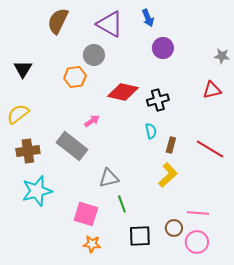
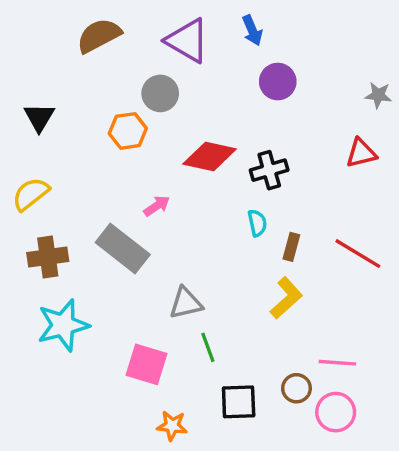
brown semicircle: (58, 21) -> (99, 36), turned 36
orange star: (92, 244) -> (172, 426), moved

